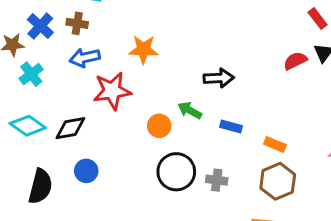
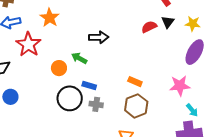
orange star: (144, 49) -> (50, 18), turned 30
red star: (112, 91) -> (28, 44), turned -30
blue rectangle: (231, 127) -> (89, 86), moved

